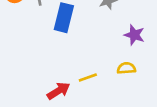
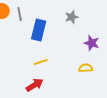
yellow line: (88, 78) -> (41, 62), moved

